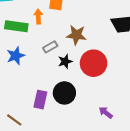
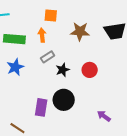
orange arrow: (38, 17) -> (42, 35), moved
brown star: (76, 35) -> (80, 32), moved
red circle: (94, 63) -> (90, 70), size x0.6

